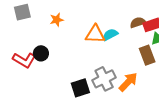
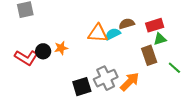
orange star: (57, 20) -> (61, 48), moved
brown semicircle: (138, 22) -> (127, 24), moved

